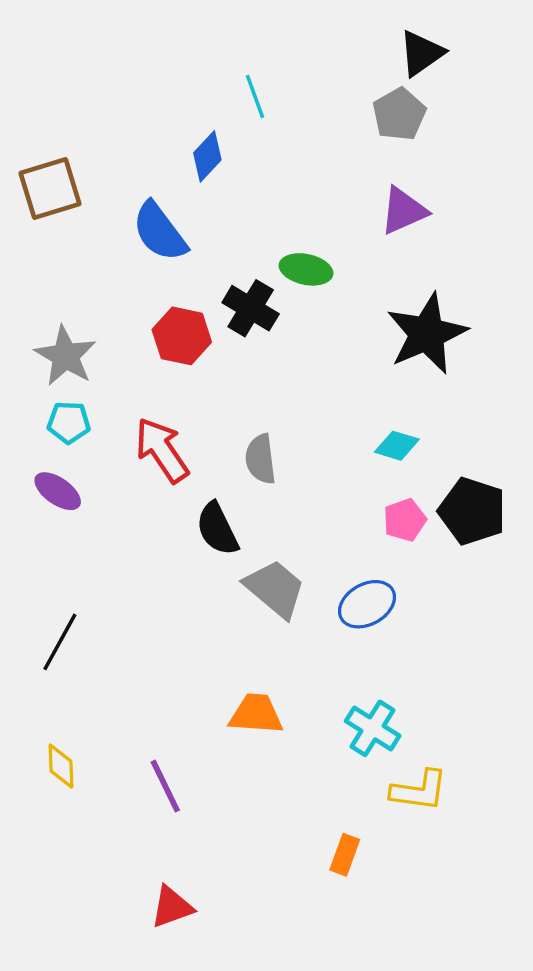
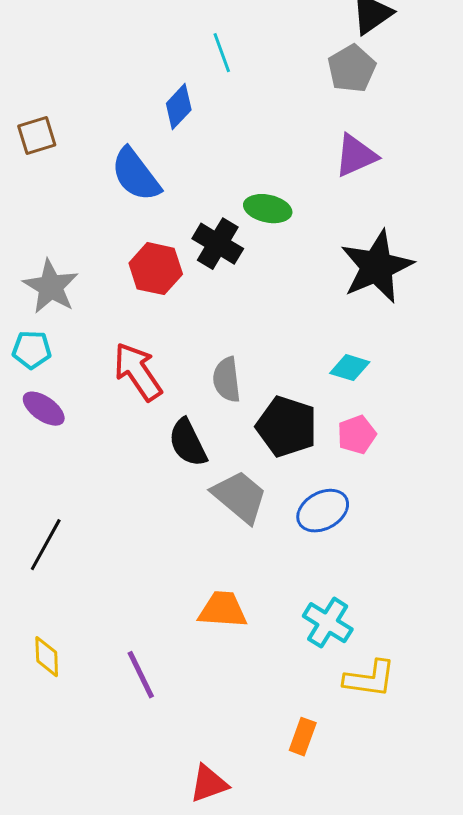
brown square: (50, 188) -> (37, 136), size x0.7
cyan pentagon: (69, 422) -> (32, 350), moved
black pentagon: (472, 511) -> (287, 427), moved
red triangle: (172, 907) -> (209, 784), moved

